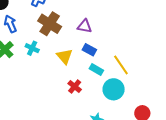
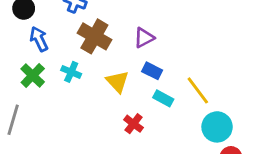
purple triangle: (85, 26) -> (144, 38), turned -35
cyan circle: (114, 89) -> (217, 127), moved

